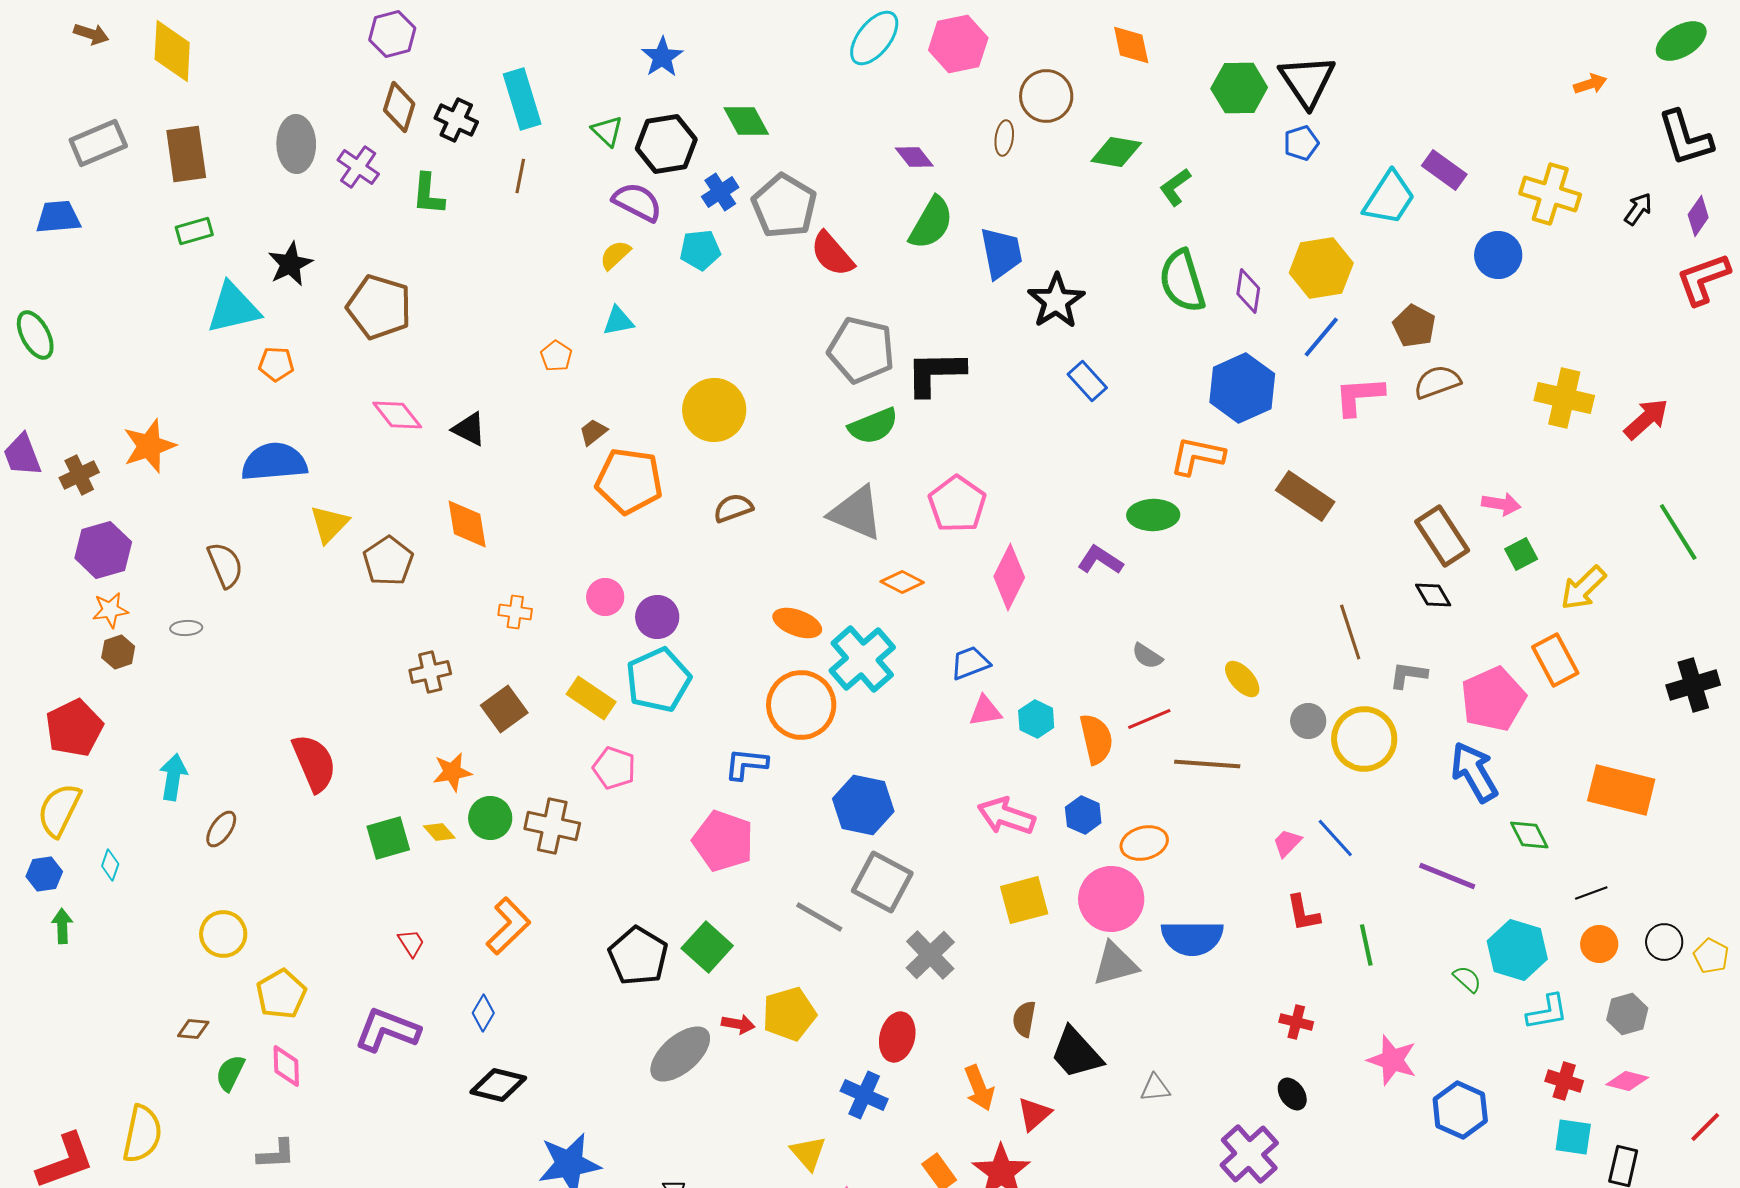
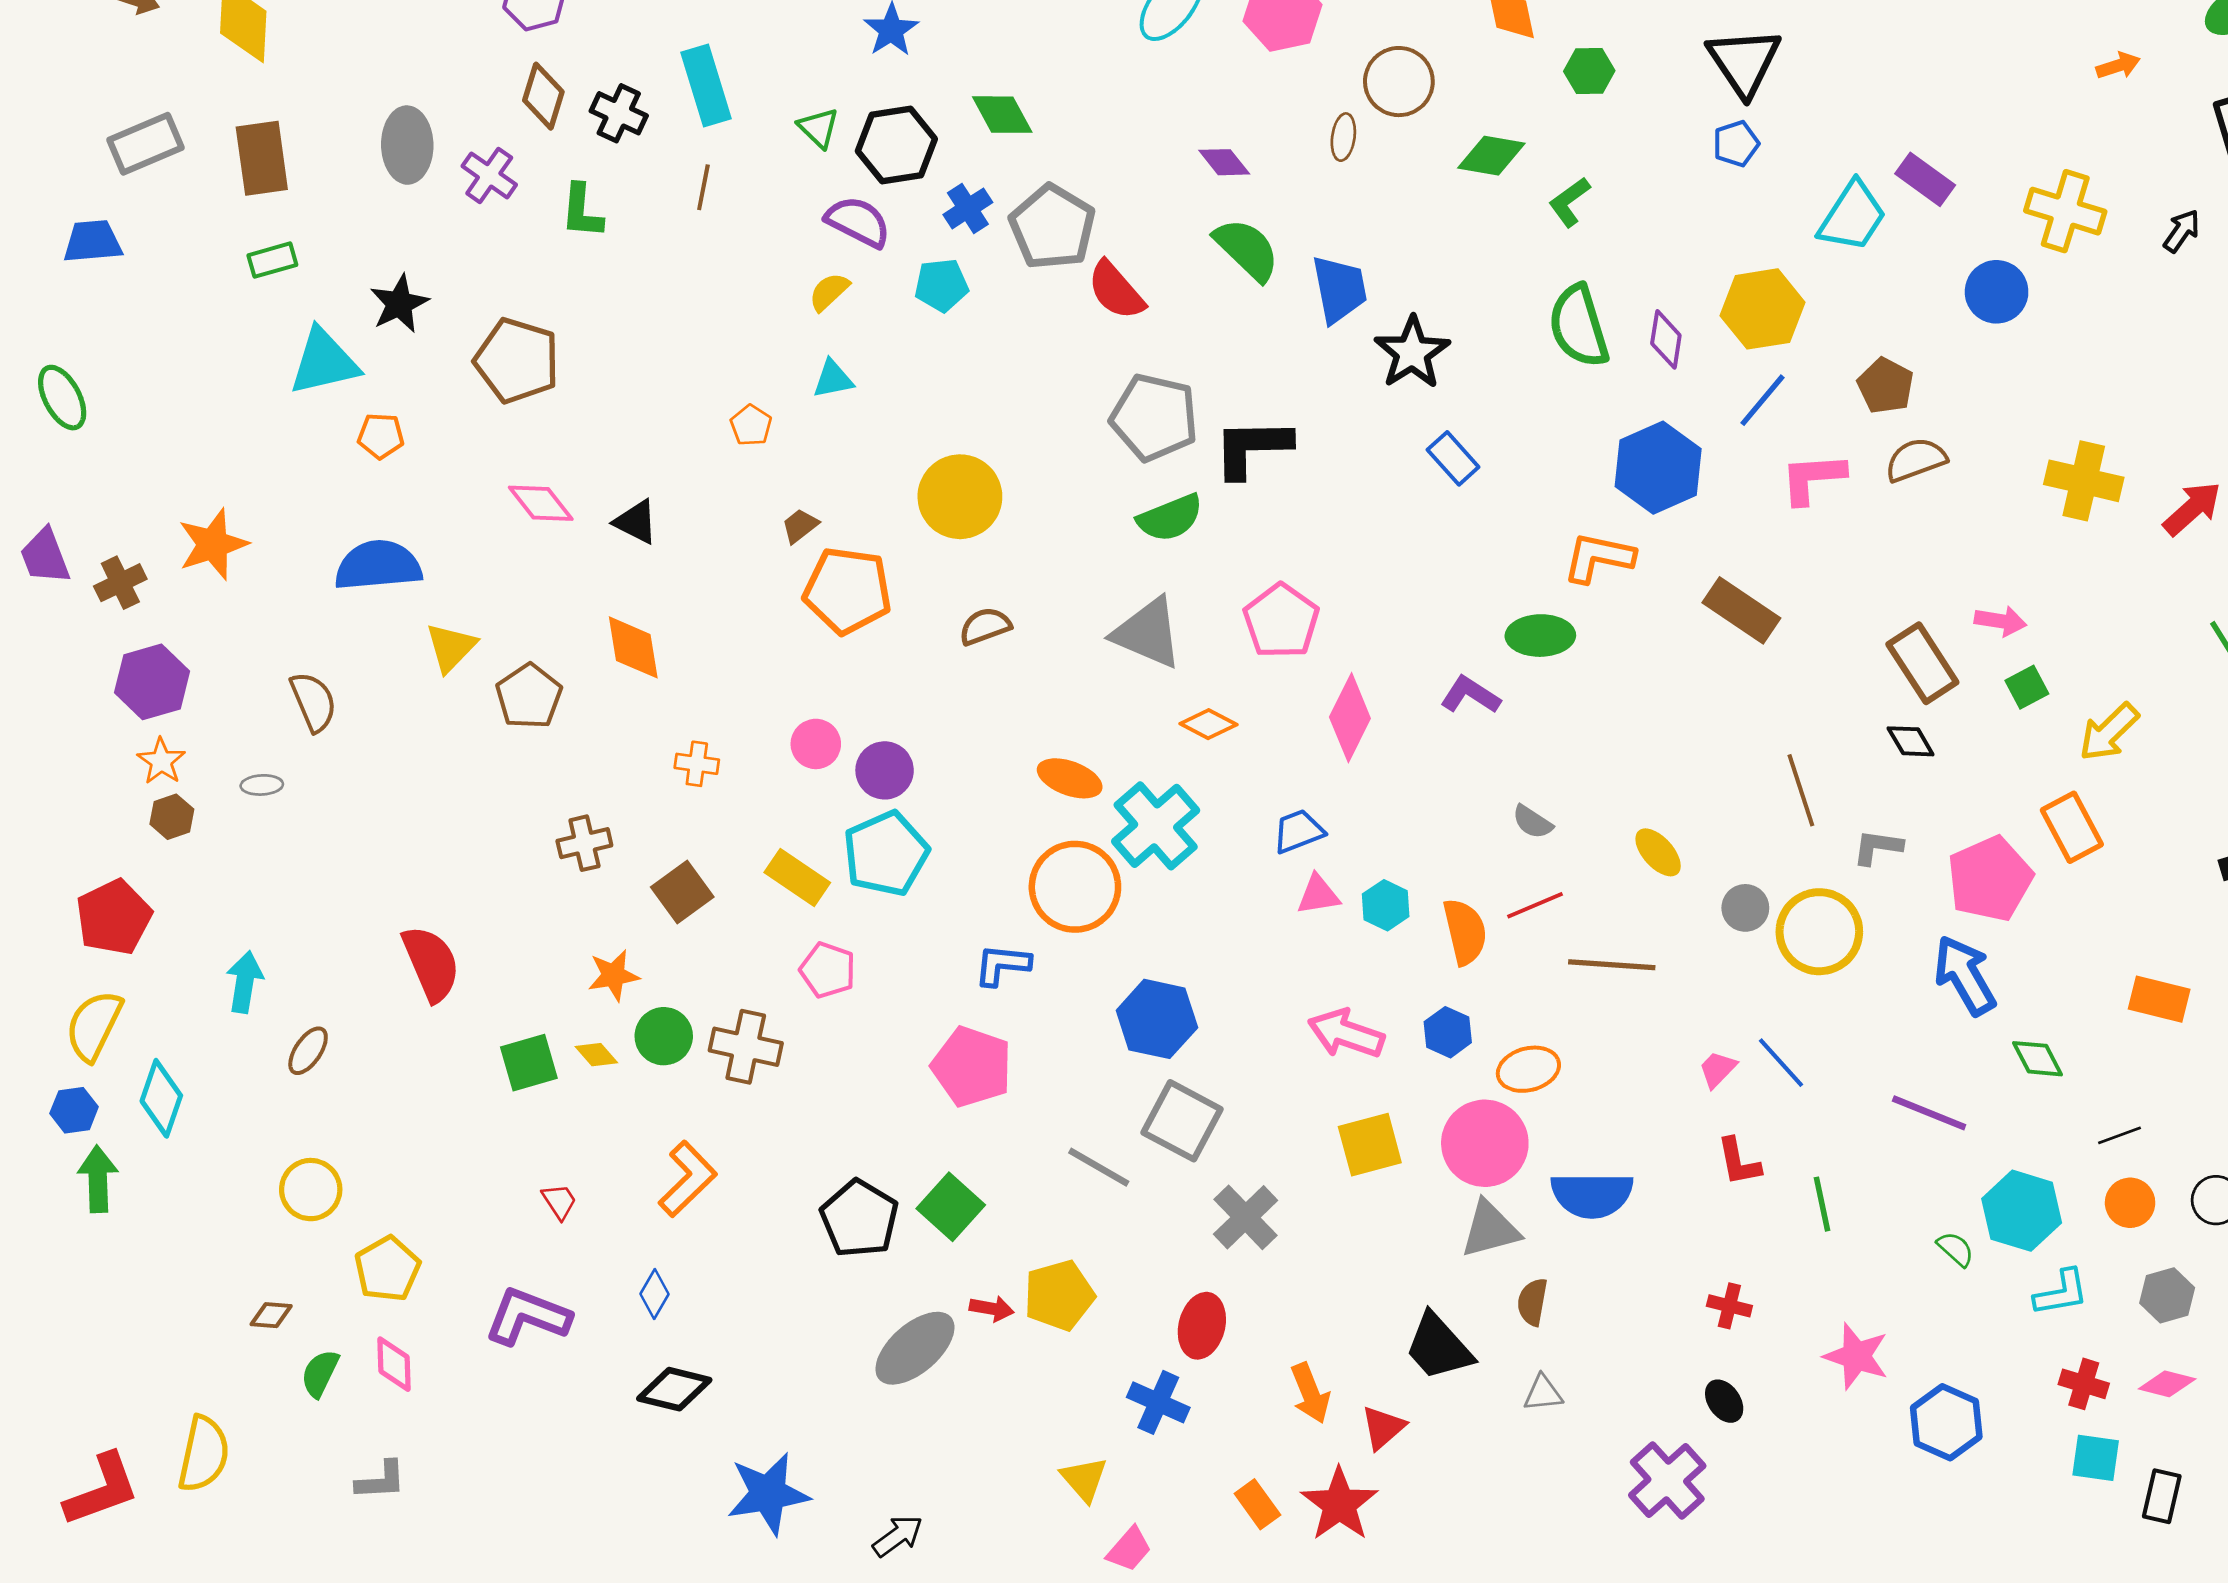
green hexagon: (1239, 88) -> (1589, 71), moved, size x0.7
green semicircle: (931, 223) -> (1247, 249), turned -76
orange star: (110, 610) -> (161, 761), turned -30
orange rectangle: (1621, 790) -> (2159, 999), size x0.7
cyan diamond: (110, 865) -> (161, 1098), size x1.8
green arrow: (62, 926) -> (98, 1179), size x1.4
brown semicircle: (1024, 1019) -> (1532, 1302), moved

